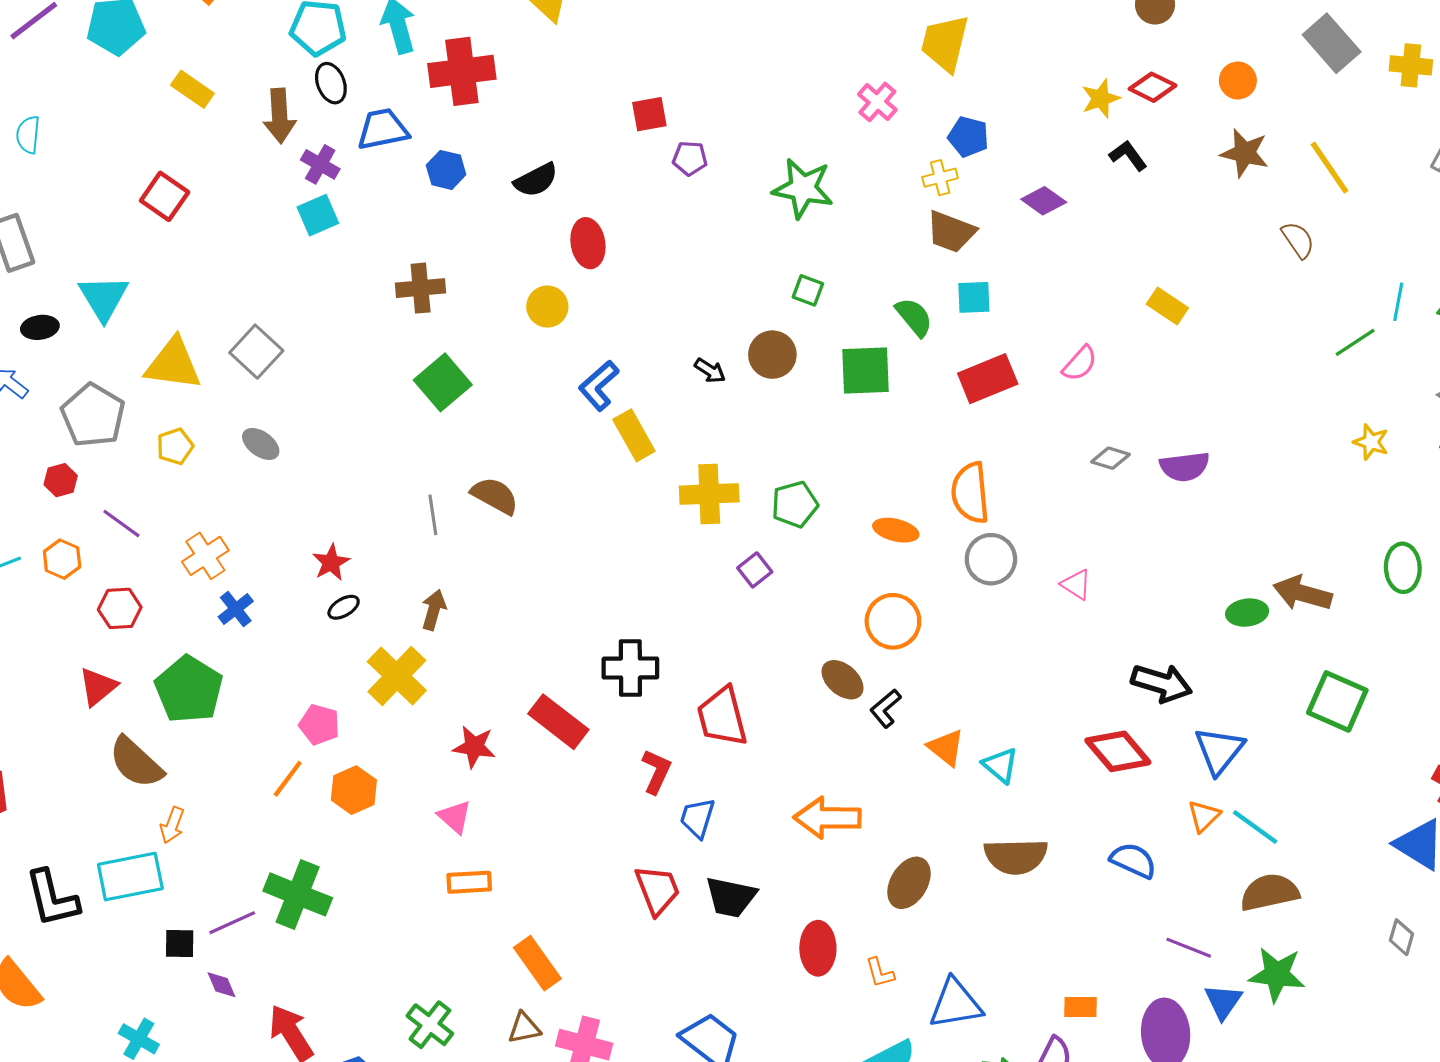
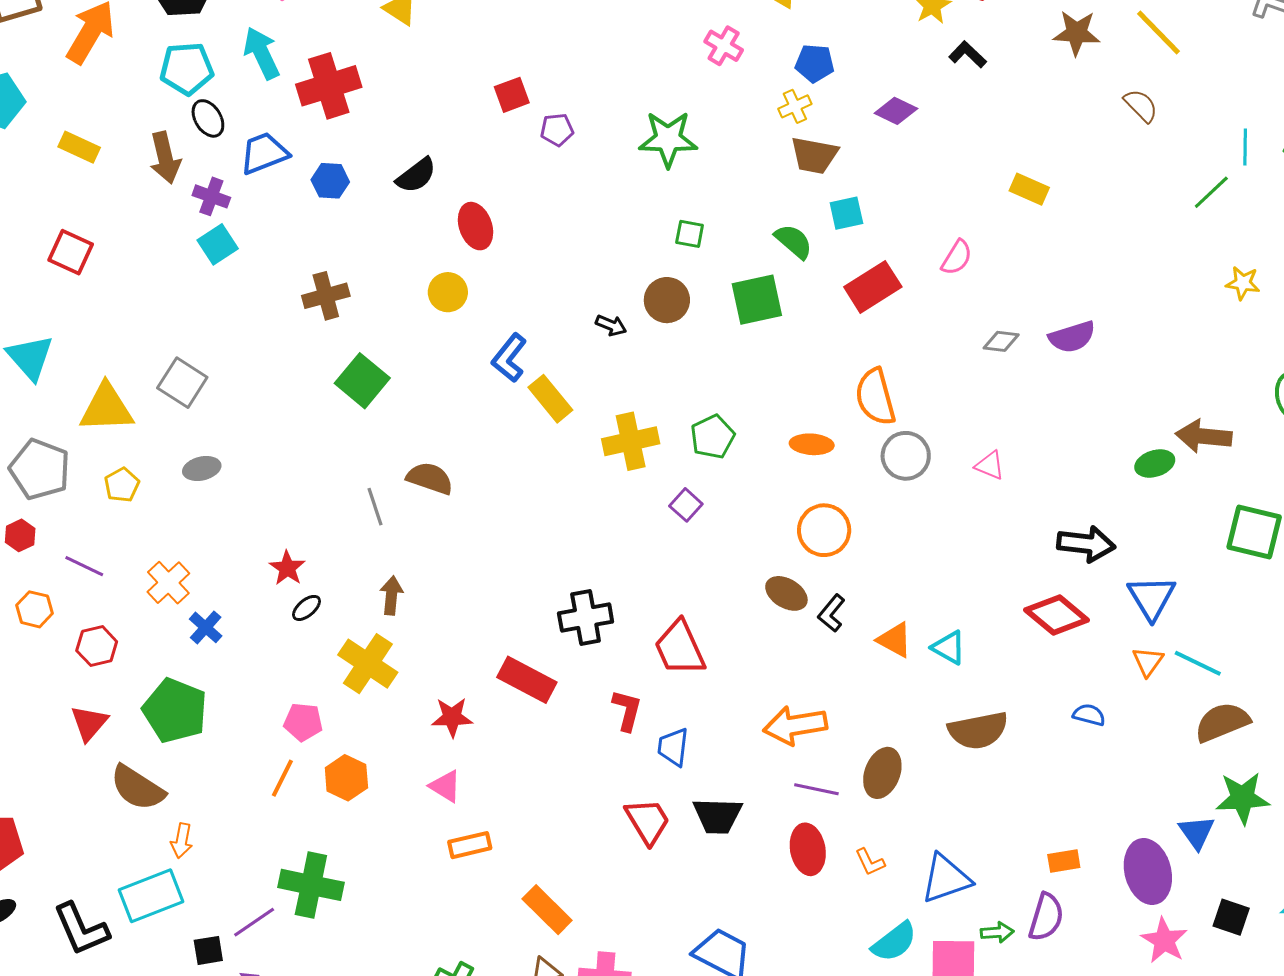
gray ellipse: (261, 444) -> (202, 468), turned -39
blue semicircle: (1133, 860) -> (1089, 715), size x0.7
purple line: (1189, 948) -> (816, 789), moved

